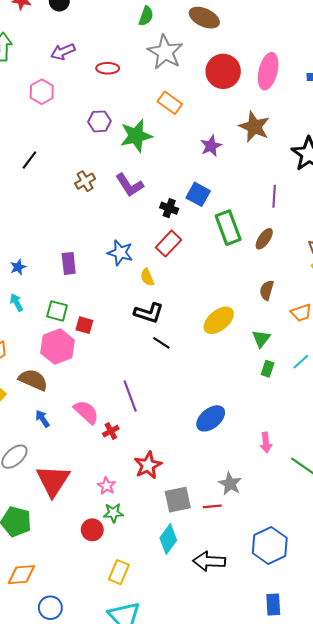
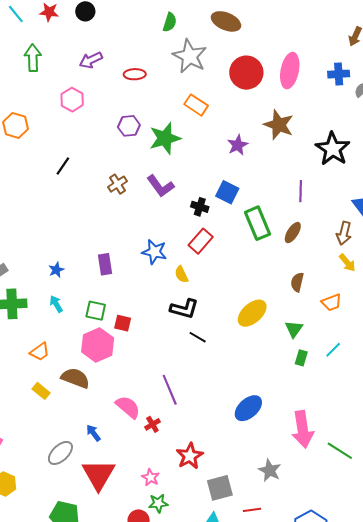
blue arrow: (43, 419) -> (93, 433), moved
pink arrow: (266, 443) -> (303, 429), size x1.8
red line: (212, 506) -> (252, 510), moved

